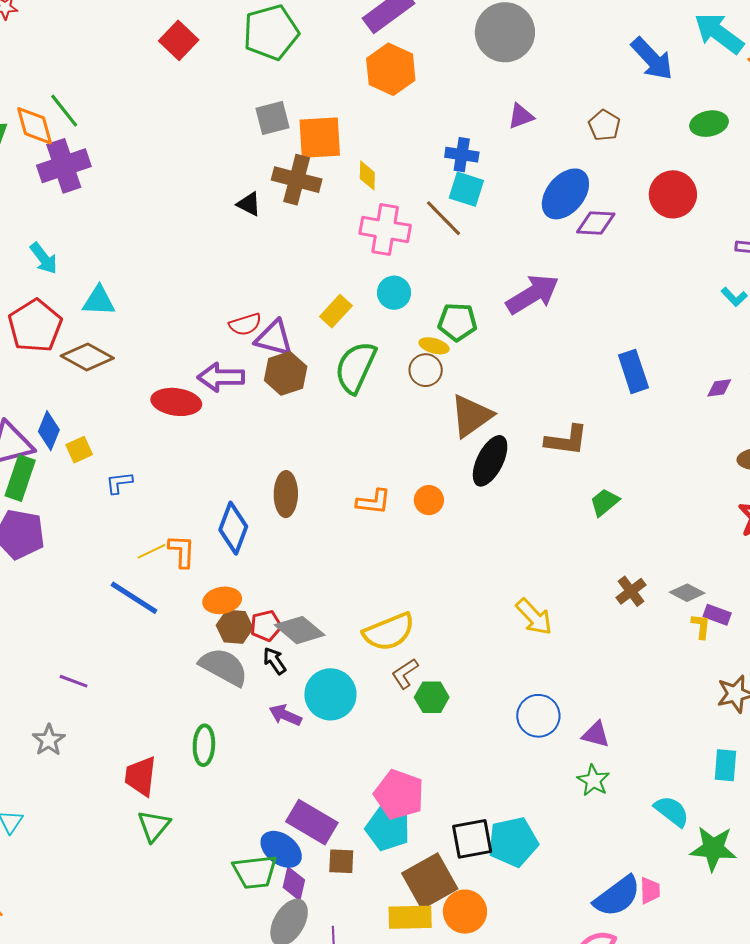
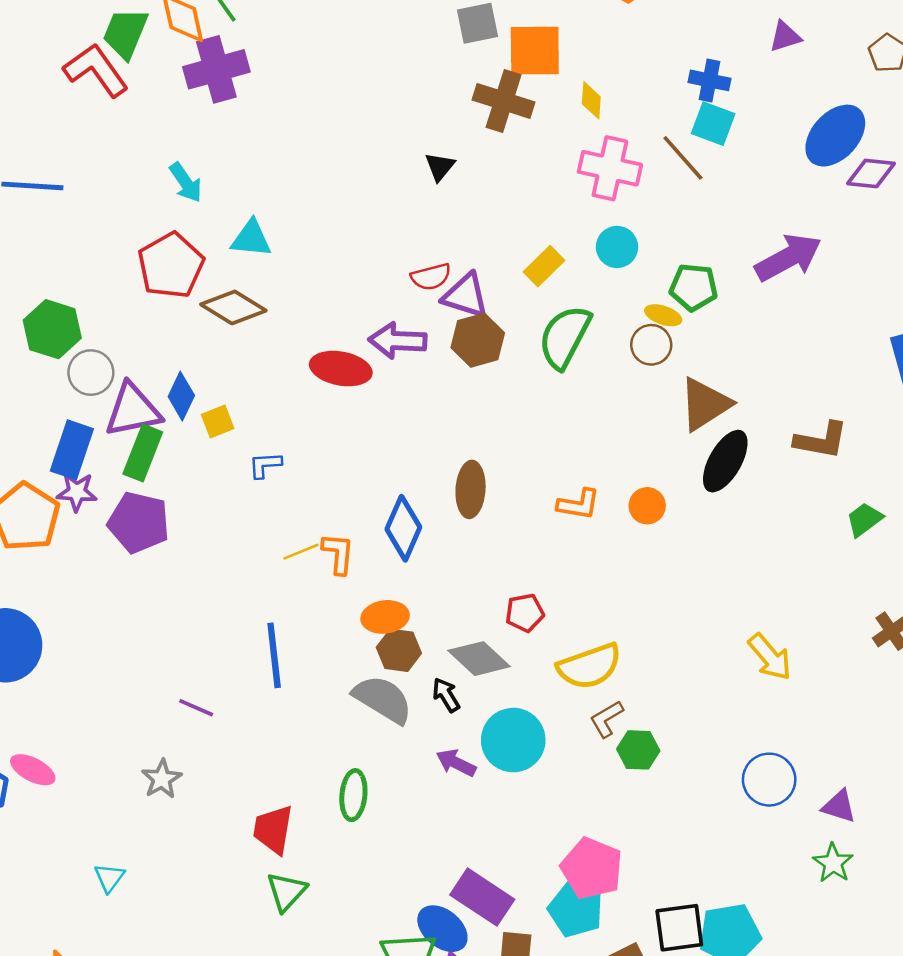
black triangle: (249, 204) -> (440, 167), moved, turned 40
blue line: (134, 598) -> (274, 655), moved, turned 48
red pentagon: (266, 626) -> (525, 613), moved

